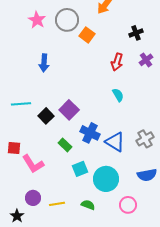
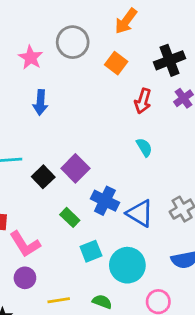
pink star: (37, 20) -> (31, 58), moved
black cross: (136, 33) -> (169, 60), size x1.5
orange square: (87, 35) -> (116, 63), moved
purple circle: (33, 198) -> (25, 278), moved

